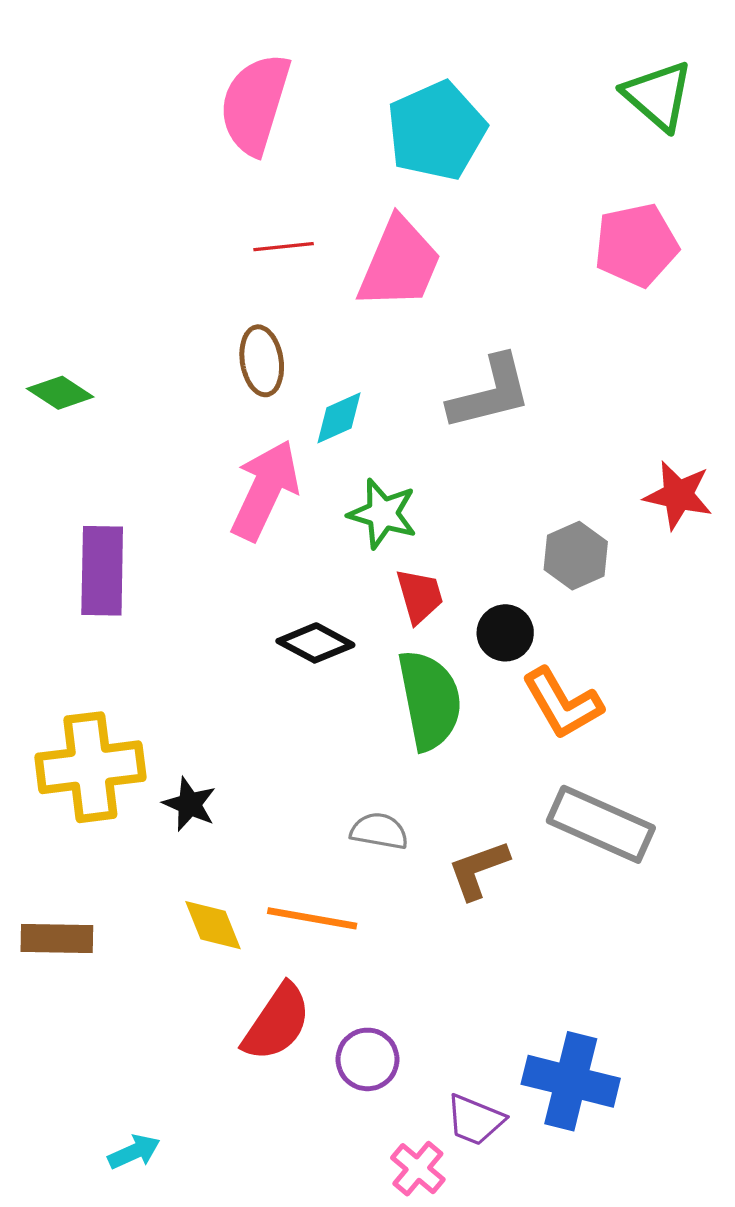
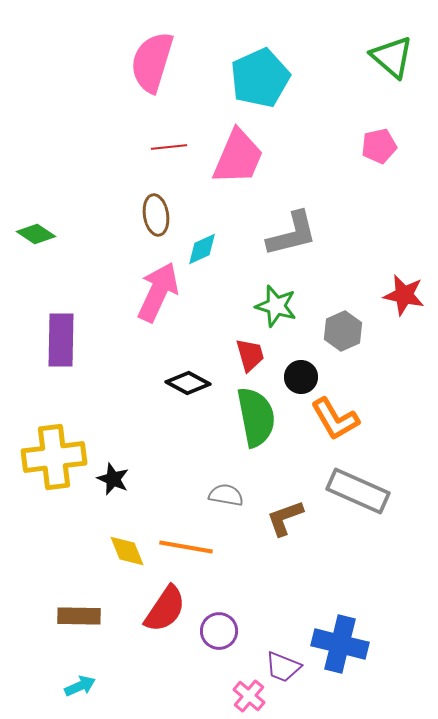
pink pentagon: (636, 245) -> (379, 146), size x0.7
green star: (383, 514) -> (276, 306), moved
brown rectangle: (57, 939) -> (79, 616), moved

